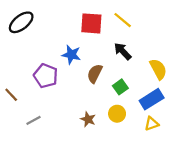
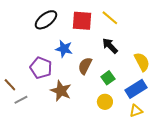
black ellipse: (21, 22) -> (46, 20), moved
brown star: (88, 119) -> (61, 91), moved, size x1.5
gray line: (33, 120) -> (21, 100), moved

